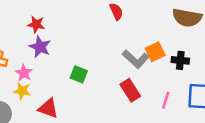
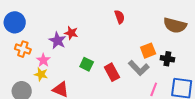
red star: (36, 24) -> (71, 33), moved
gray L-shape: (136, 59) -> (139, 68), moved
red rectangle: (130, 90) -> (112, 72), moved

